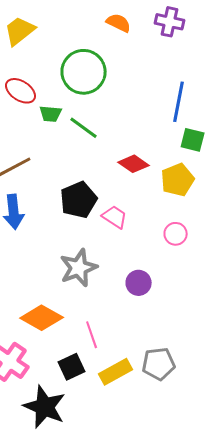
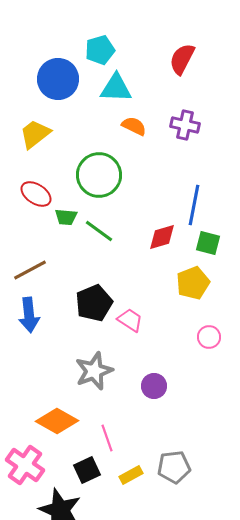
red diamond: (134, 164) -> (162, 237), moved, turned -52
pink circle: (176, 234) -> (209, 337), moved
yellow rectangle: (116, 372) -> (131, 475), size x0.7

